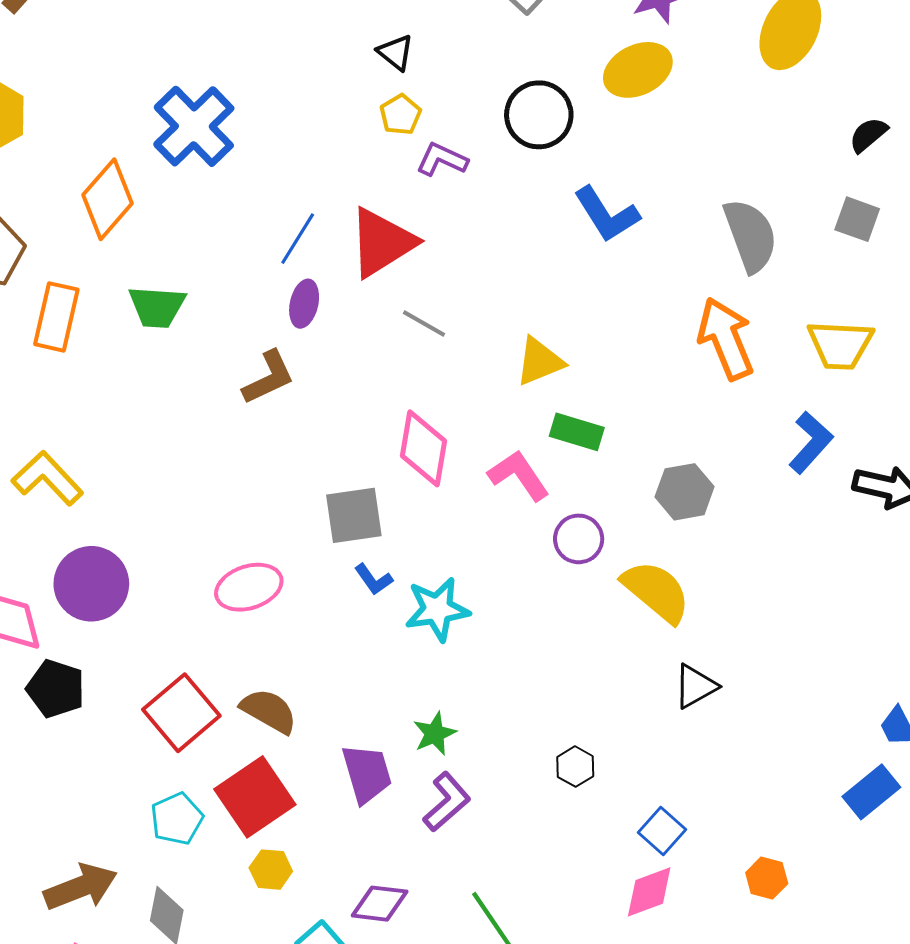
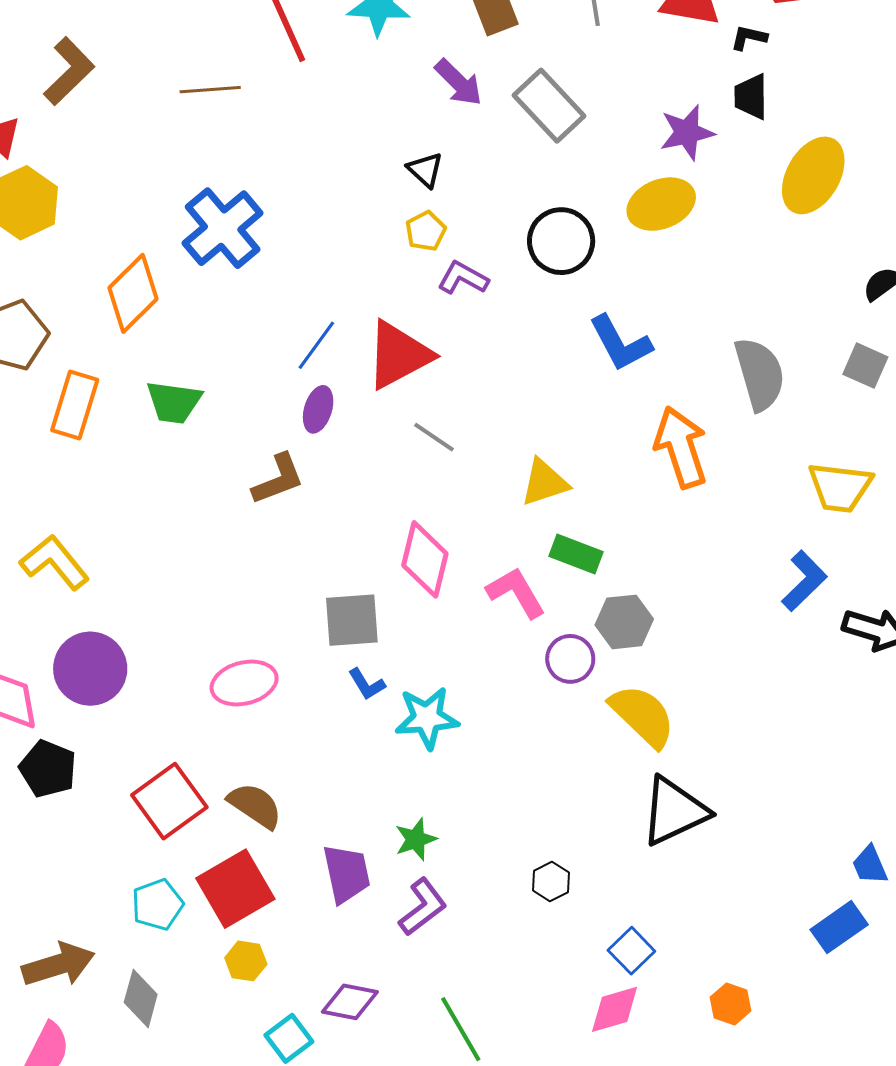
orange arrow: (726, 339) -> (681, 447), moved
gray hexagon: (685, 492) -> (624, 622), moved
black triangle: (695, 686) -> (674, 811), size x1.6

